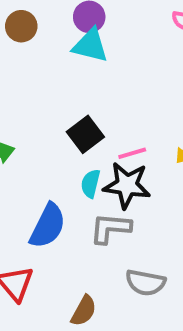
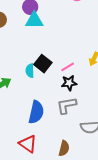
cyan semicircle: (91, 184) -> (30, 71), moved
black star: (127, 185) -> (69, 83), size x0.7

